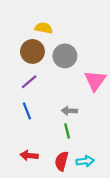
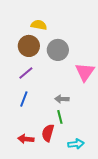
blue line: (27, 111) -> (24, 99), turned 42
red semicircle: (62, 161) -> (48, 133), moved

